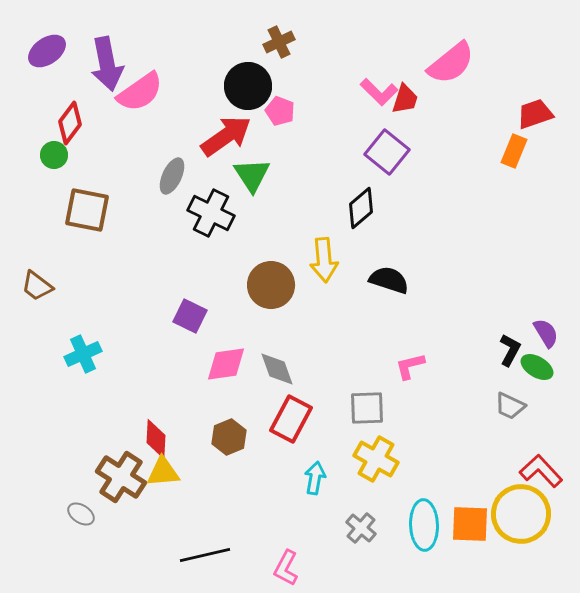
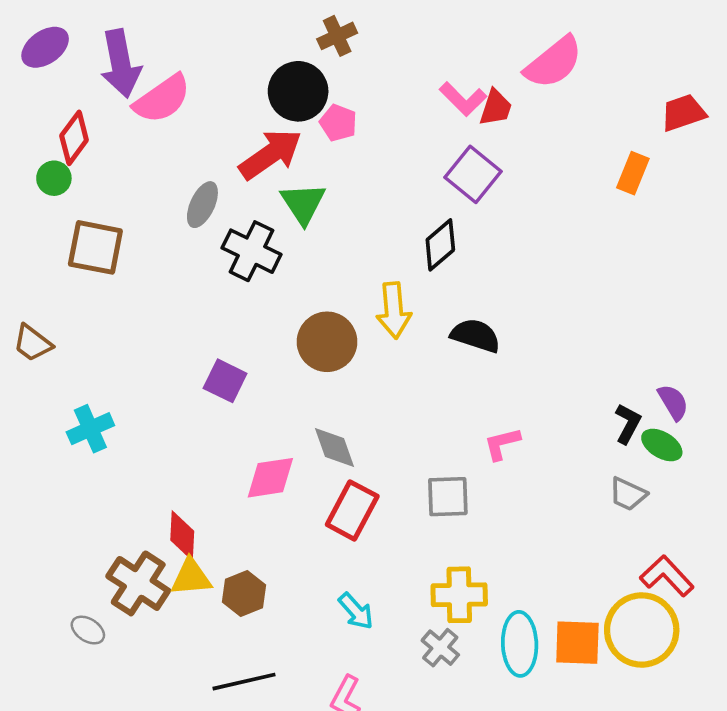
red trapezoid: (535, 114) -> (683, 113), moved
pink diamond: (226, 364) -> (270, 478), moved
brown hexagon: (229, 437) -> (244, 594), moved
yellow cross: (376, 459) -> (459, 595), moved, turned -30
cyan arrow: (315, 478) -> (356, 611), moved, turned 128

